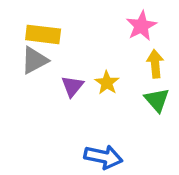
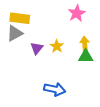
yellow arrow: (155, 64) -> (85, 44), moved
green triangle: (157, 100) -> (86, 56), turned -49

